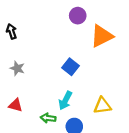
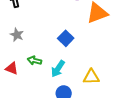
green arrow: (48, 118) -> (35, 61), moved

